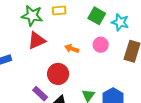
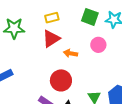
green star: (32, 16) -> (14, 28), moved
red triangle: (37, 41) -> (51, 39), moved

